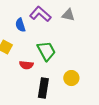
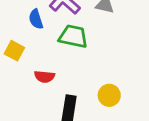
green trapezoid: (46, 51) -> (73, 36), moved, turned -50

